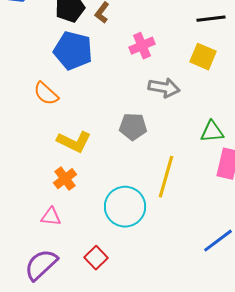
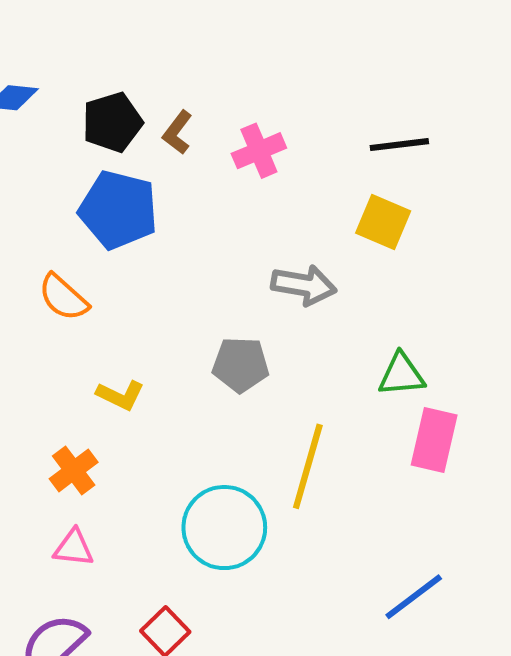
pink cross: (142, 46) -> (259, 151), moved
yellow L-shape: (74, 142) -> (120, 395), size x0.7
orange cross: (65, 179) -> (74, 470), moved

